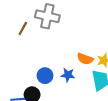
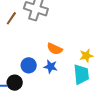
orange semicircle: (85, 59) -> (55, 49), moved

